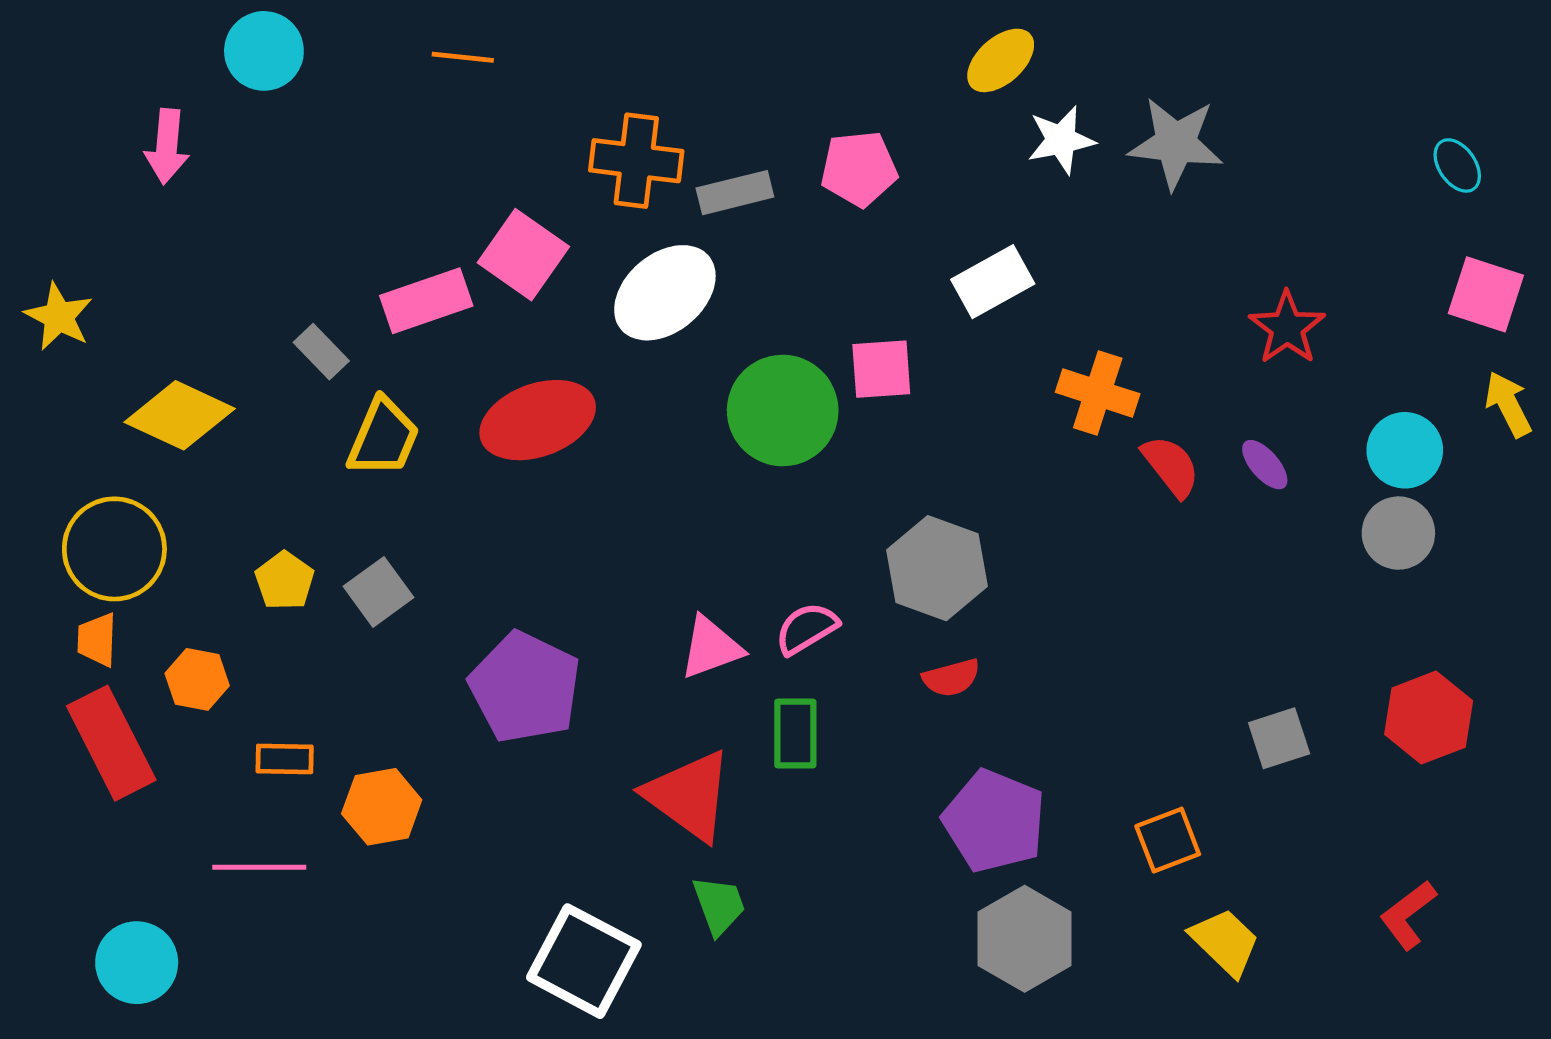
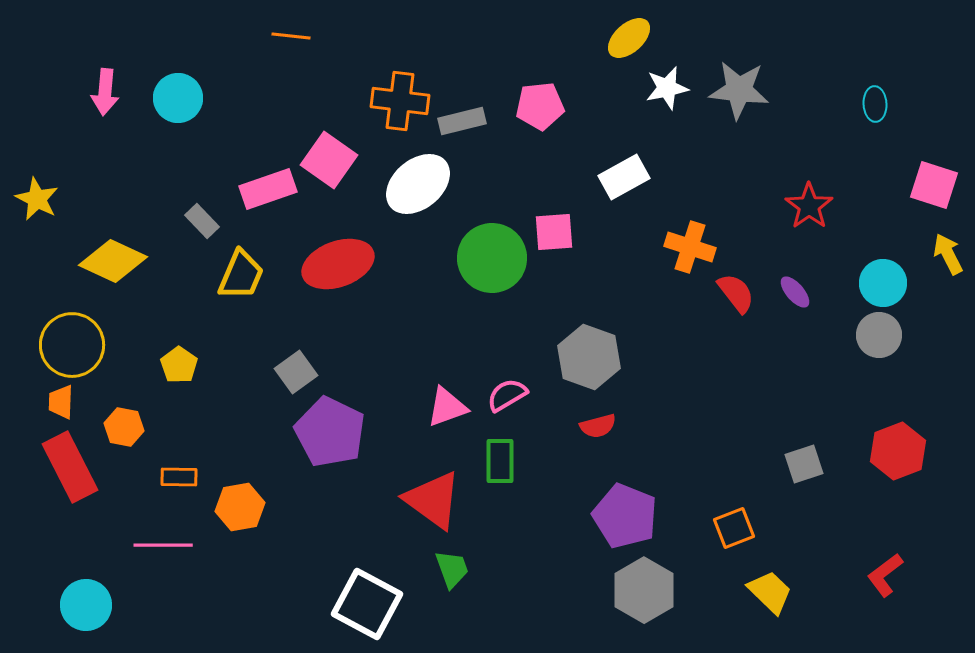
cyan circle: (264, 51) -> (178, 98), moved
cyan ellipse: (1457, 165) -> (875, 104), moved, turned 32
gray square: (379, 592) -> (296, 372), moved

